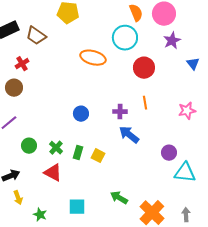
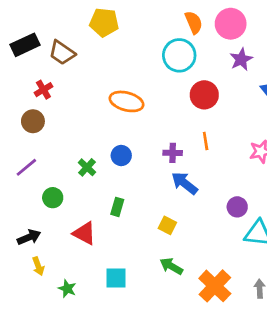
orange ellipse: (93, 58) -> (127, 101), moved
green cross: (56, 148) -> (87, 167), moved
yellow square: (98, 156) -> (167, 225), moved

